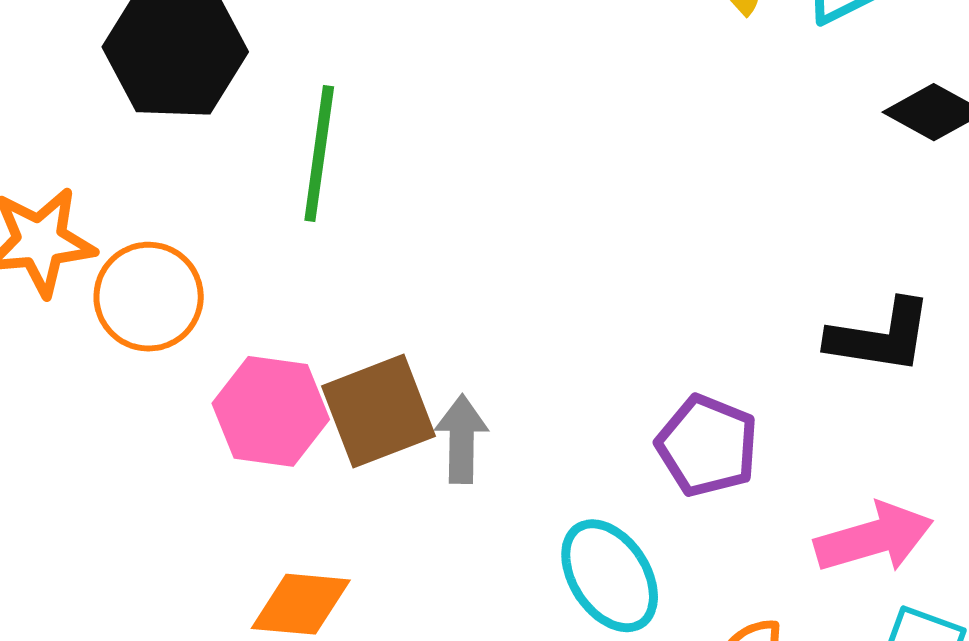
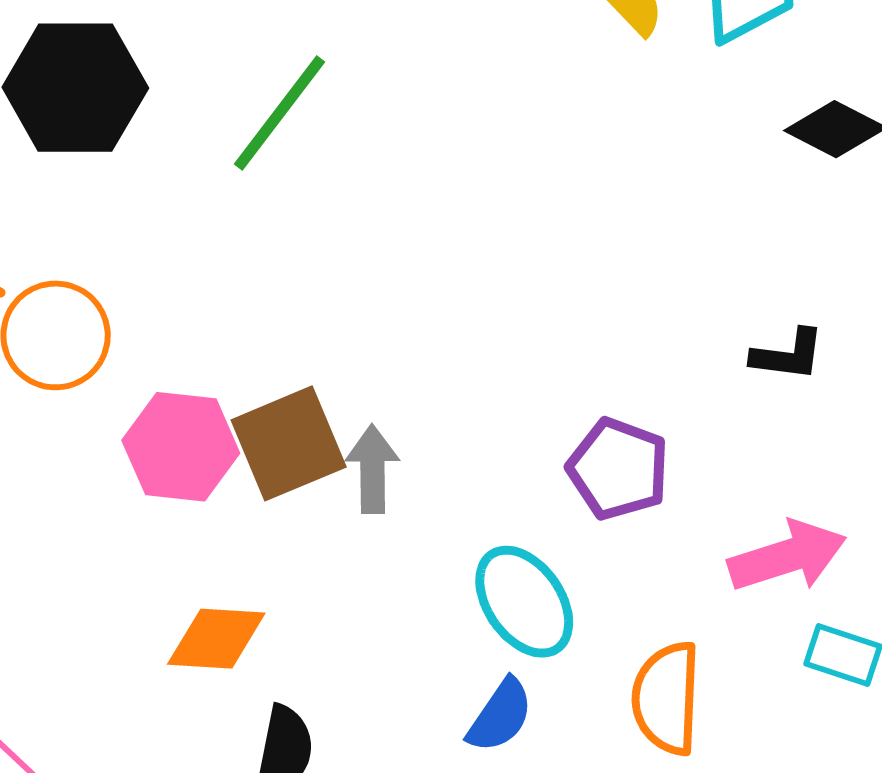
green line: (319, 153) -> (280, 113), moved, turned 31
black L-shape: (880, 336) -> (788, 355), size x0.7

